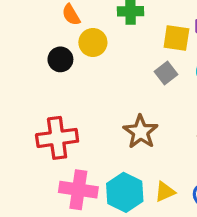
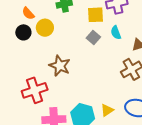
black circle: (60, 59) -> (23, 32), moved
brown star: (141, 132) -> (60, 66), moved

